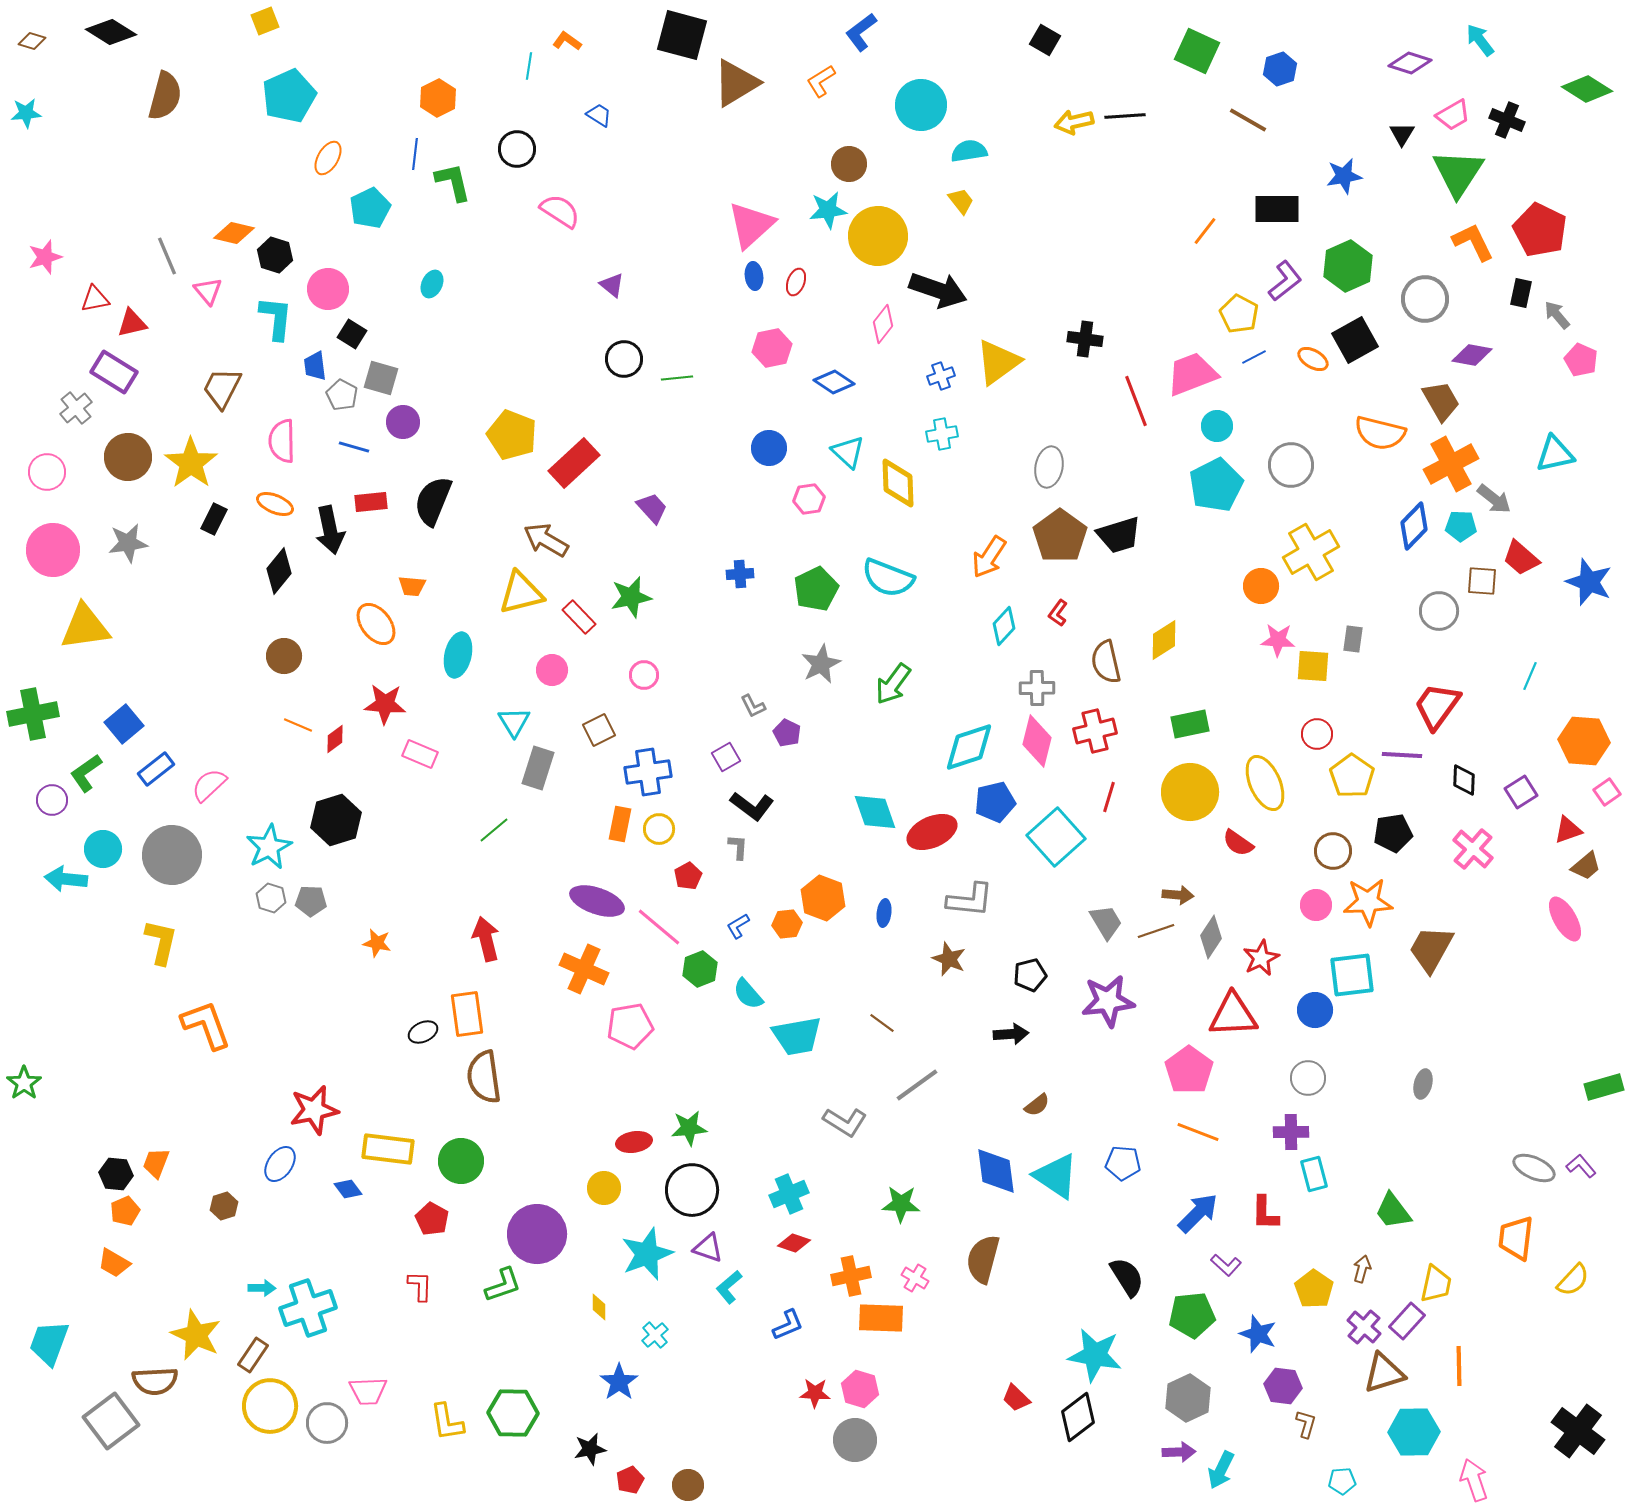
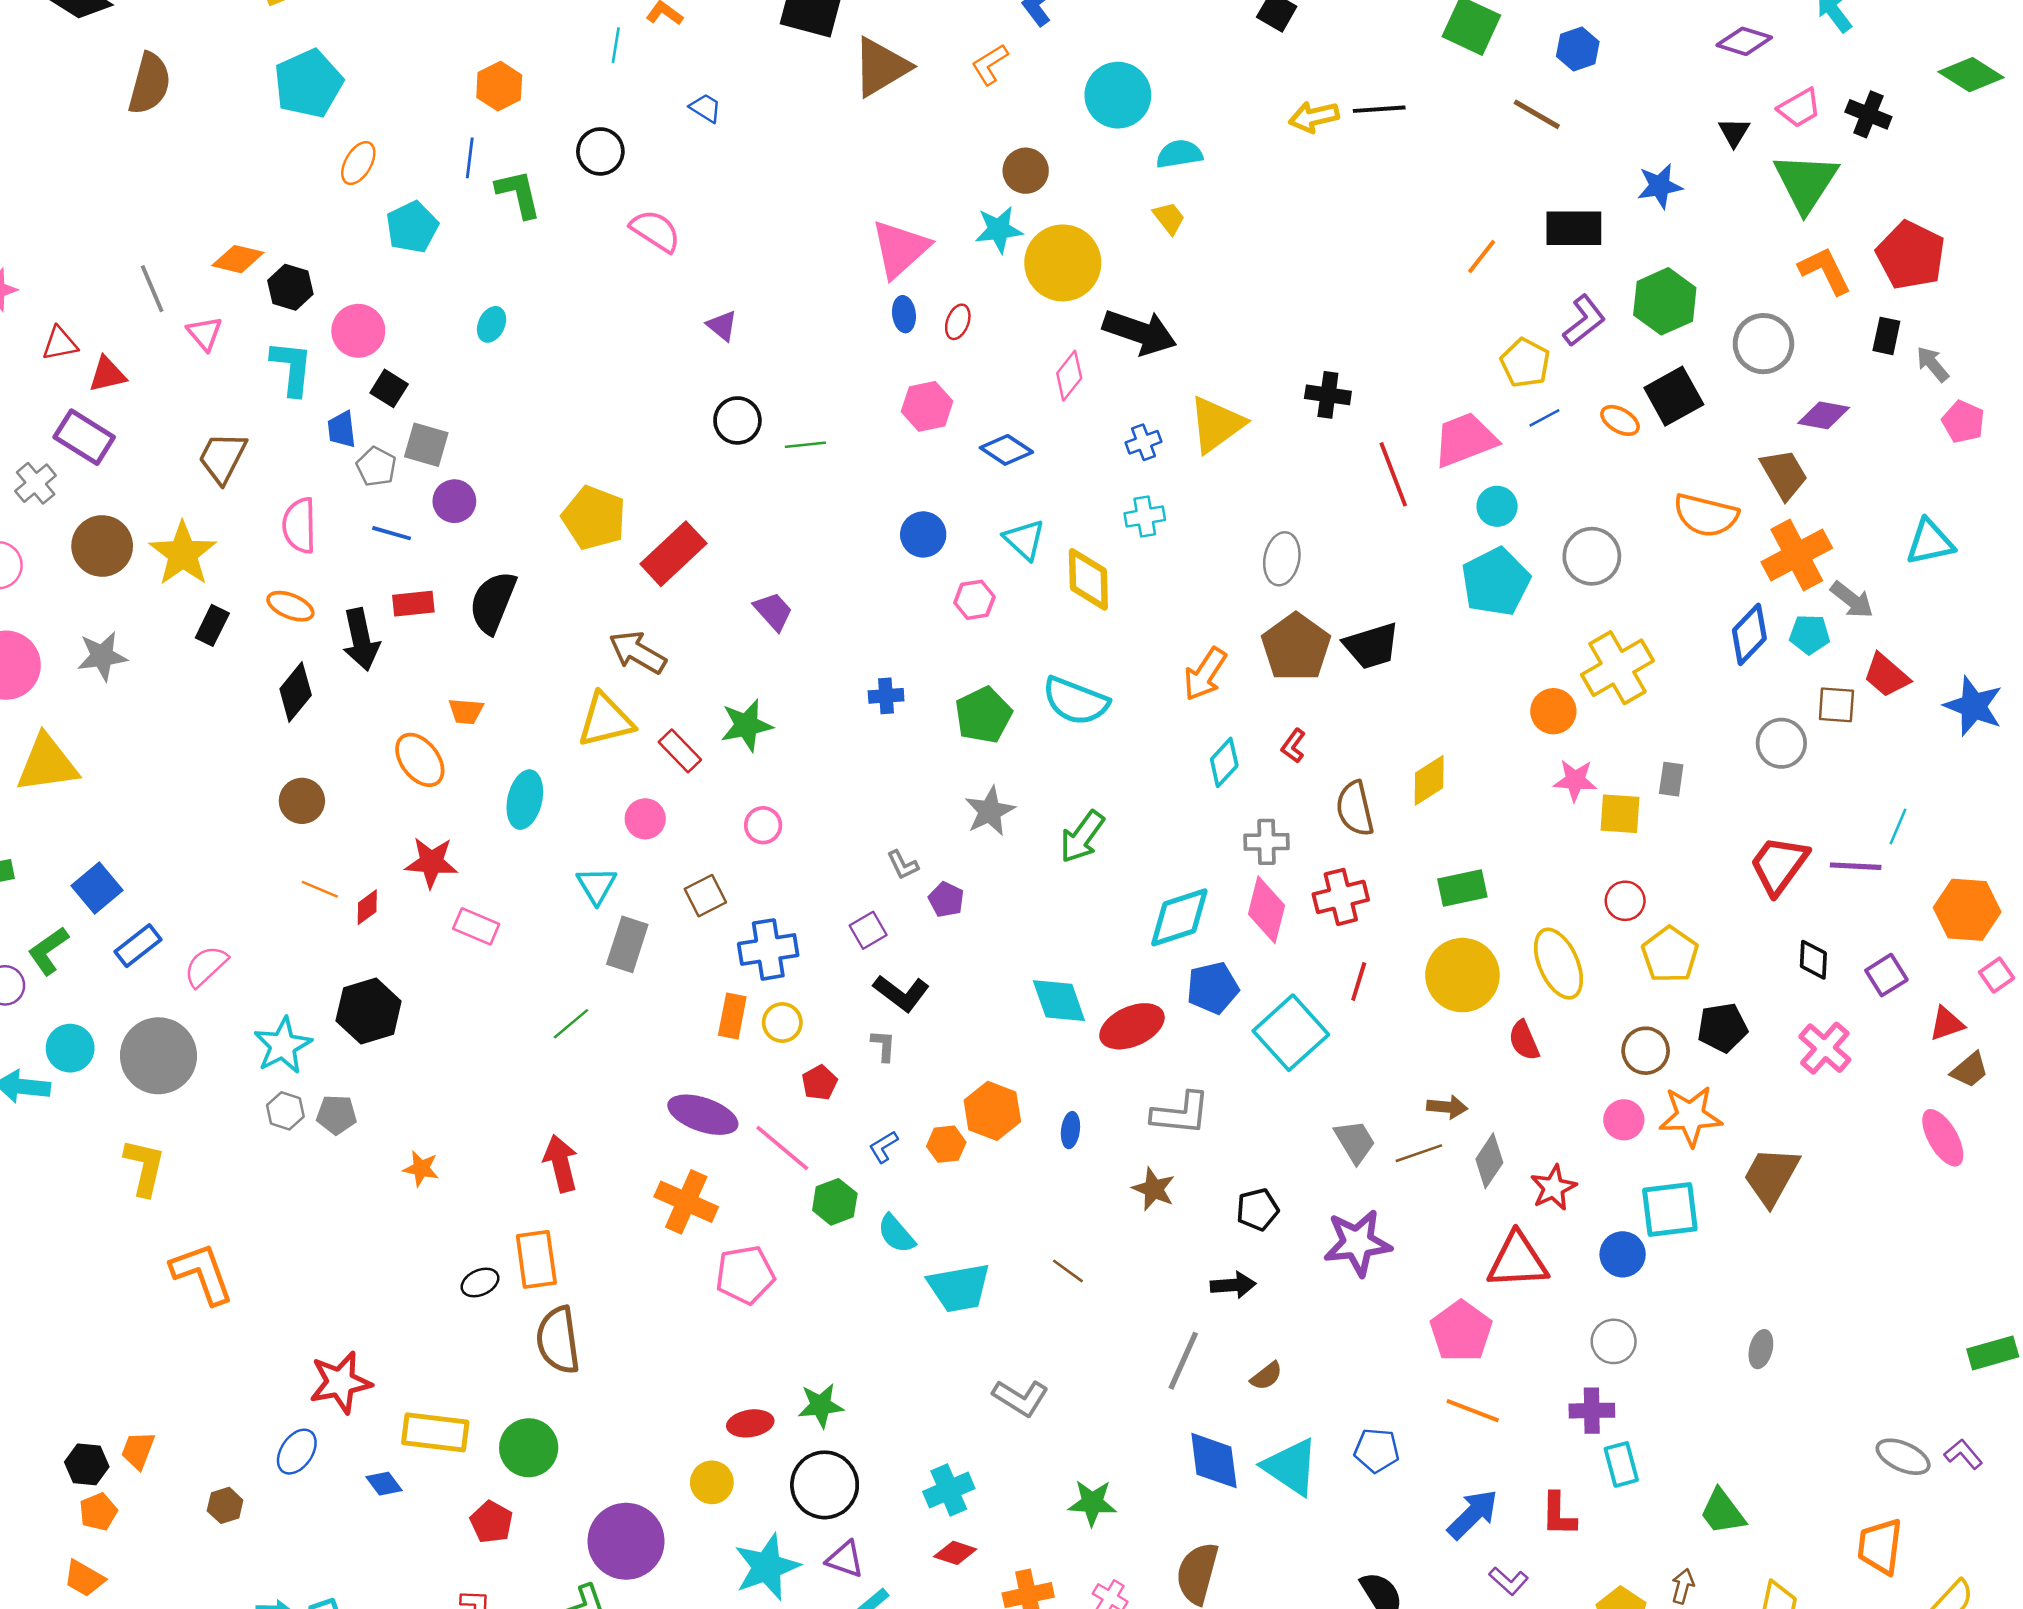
purple line: (1402, 755) -> (1856, 866), moved
red semicircle: (1238, 843) -> (1524, 1040), turned 32
gray line: (917, 1085) -> (1183, 1361), moved, turned -30

